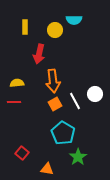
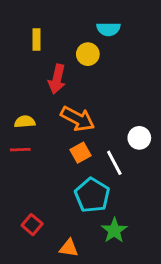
yellow circle: (55, 30) -> (88, 54), moved
orange arrow: (53, 81) -> (78, 119), turned -55
white line: (75, 101) -> (114, 163), moved

